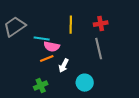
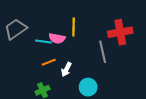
red cross: (101, 24) -> (120, 32), moved, size x1.6
pink semicircle: (52, 47) -> (57, 38), moved

